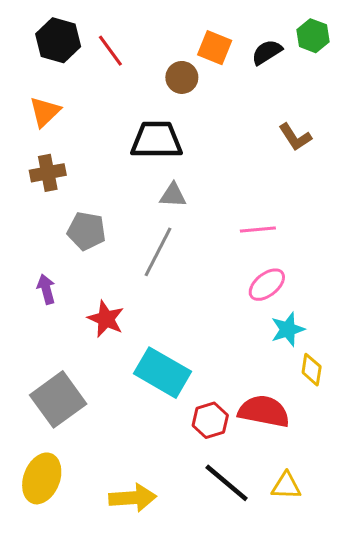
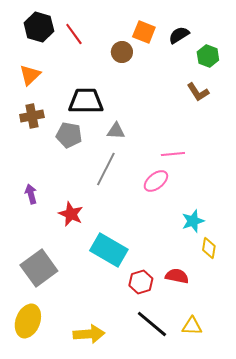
green hexagon: (313, 36) -> (208, 56), moved
black trapezoid: (157, 140) -> (86, 101), moved
gray pentagon: (86, 231) -> (69, 135), moved
pink ellipse: (267, 285) -> (156, 181), moved
red semicircle: (264, 411) -> (177, 276), size x0.7

